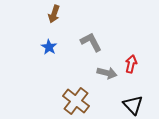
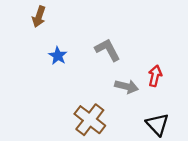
brown arrow: (54, 14) -> (39, 17), moved

